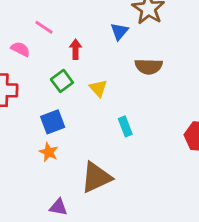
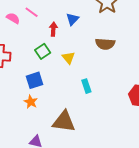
blue triangle: (119, 31) -> (72, 19), moved
pink semicircle: (20, 49) -> (13, 18), moved
brown triangle: (96, 177) -> (64, 122), turned 30

